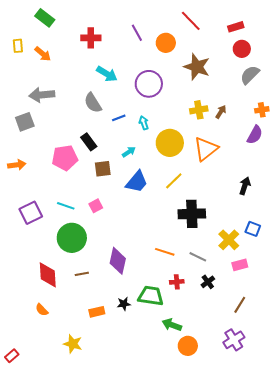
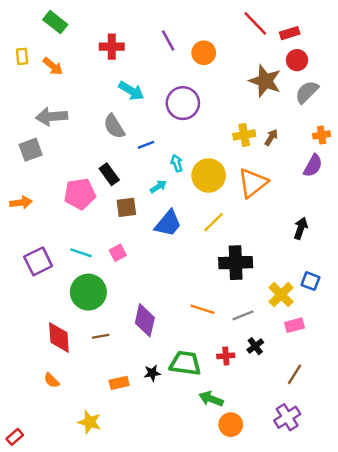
red line: (191, 21) -> (255, 23), moved
brown star: (197, 67) -> (265, 81), moved
cyan arrow: (144, 123) -> (177, 163), moved
gray line: (198, 257) -> (243, 315), turned -48
red cross: (177, 282) -> (226, 356), moved

